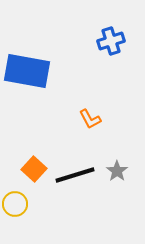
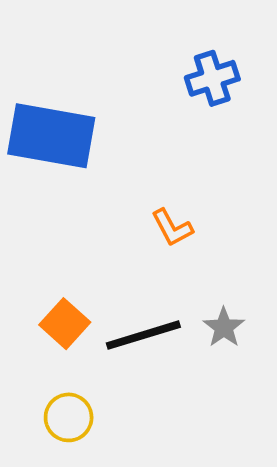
yellow circle: (15, 204) -> (69, 417), moved

